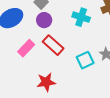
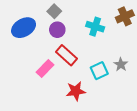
pink rectangle: (26, 48) -> (45, 69), moved
red star: (46, 82) -> (76, 91), moved

